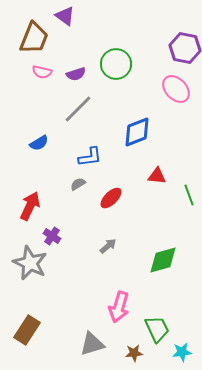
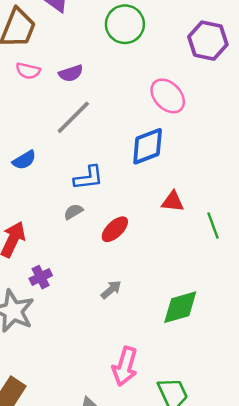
green circle: (116, 64) -> (125, 24), moved
pink ellipse: (176, 89) -> (168, 96), moved
purple cross: (52, 236) -> (41, 277), turned 30

